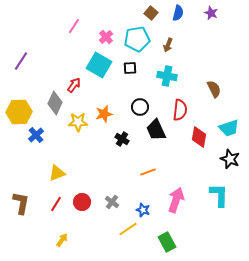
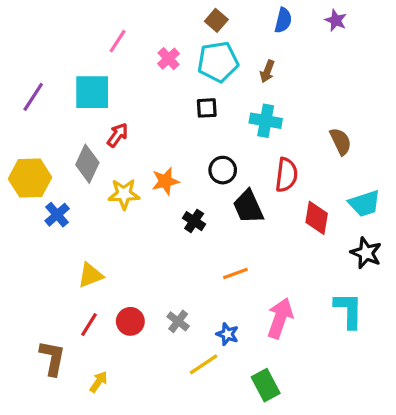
brown square: (151, 13) -> (216, 20), moved
cyan square: (99, 65) -> (92, 92), moved, turned -30
brown L-shape: (21, 203) -> (52, 358), moved

